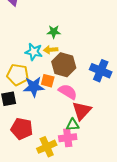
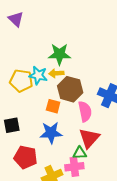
green star: (54, 32) -> (59, 54), size x1.5
yellow pentagon: (18, 75) -> (21, 81), moved
blue star: (34, 87) -> (51, 133), moved
pink semicircle: (68, 92) -> (85, 112), moved, turned 48

